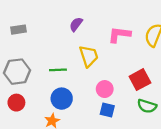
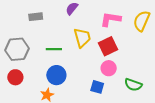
gray rectangle: (19, 30) -> (36, 17), moved
red square: (140, 80) -> (108, 46), moved
pink circle: (105, 89) -> (109, 68), moved

